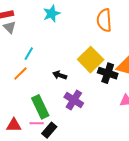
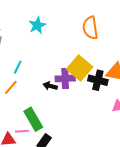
purple cross: (74, 100) -> (65, 79), moved, turned -30
pink line: (37, 123) -> (22, 131), moved

